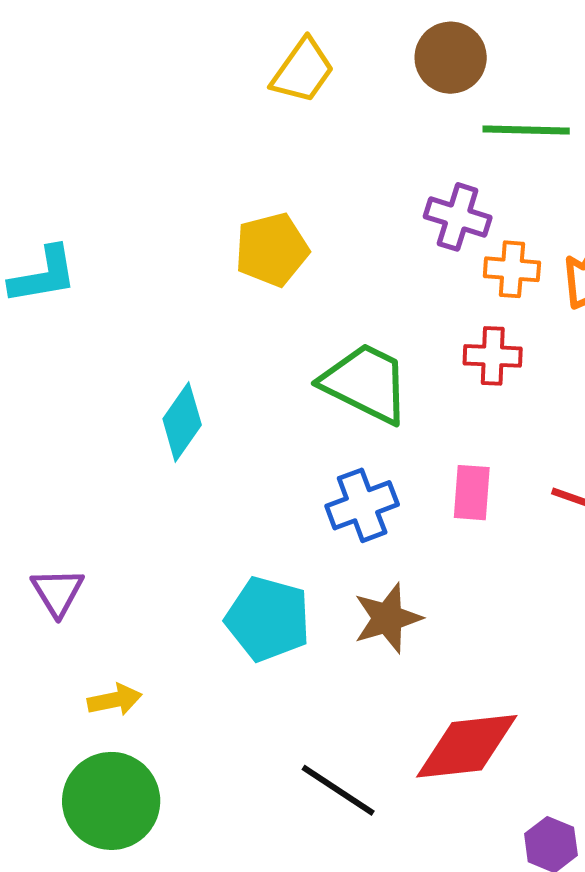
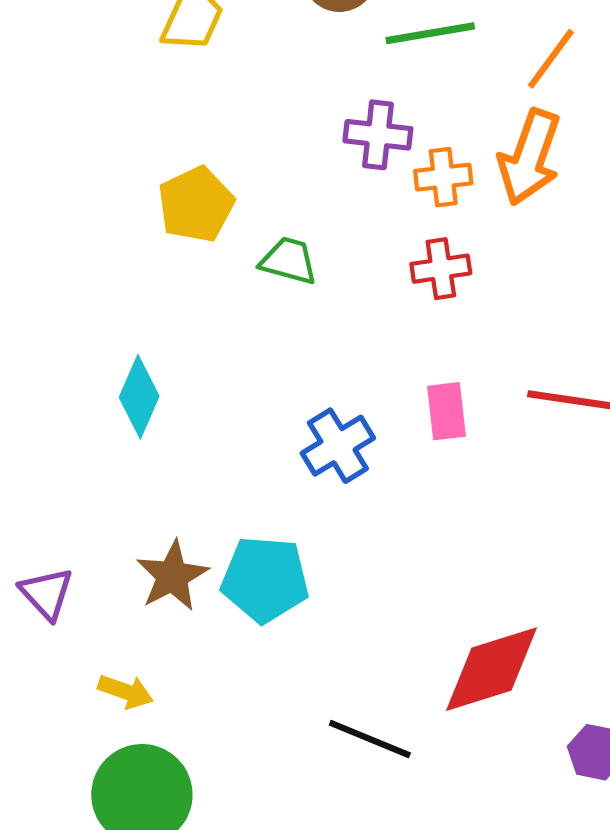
green trapezoid: (366, 383) -> (289, 261), moved, size x0.6
brown star: (388, 618) -> (172, 576), moved
yellow arrow: (115, 700) -> (126, 691), turned 42

